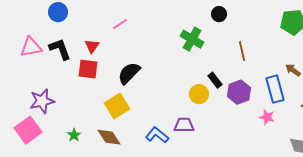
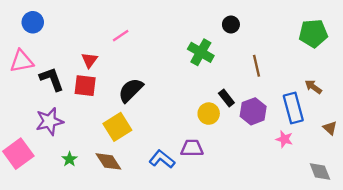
blue circle: (58, 12) -> (33, 22), moved
black L-shape: (60, 49) -> (52, 79), moved
purple star: (42, 101) -> (49, 121), moved

